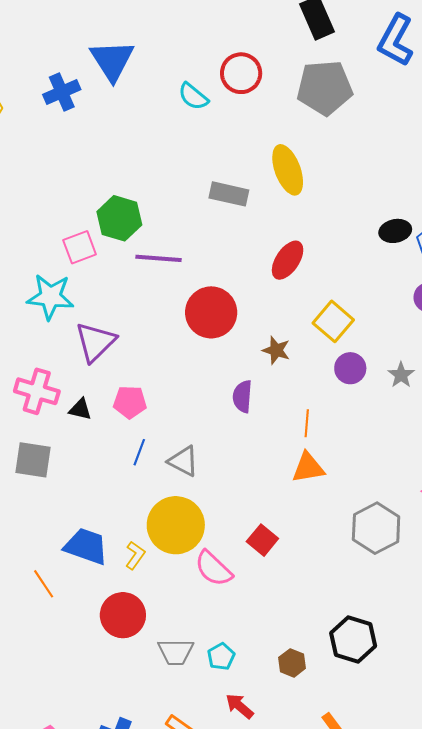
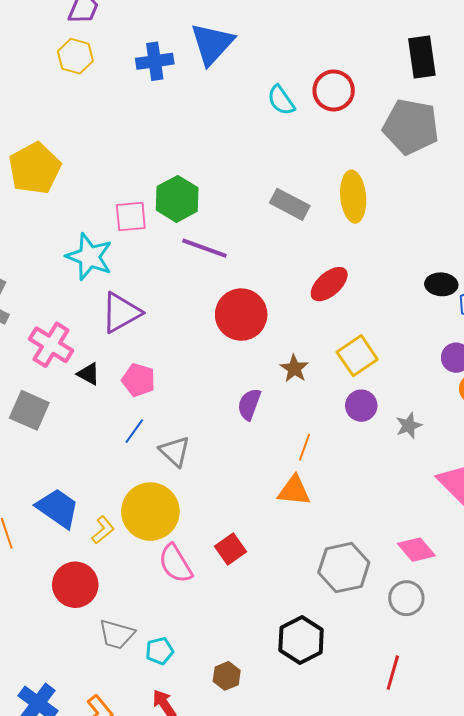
black hexagon: (353, 639) -> (301, 640), moved

